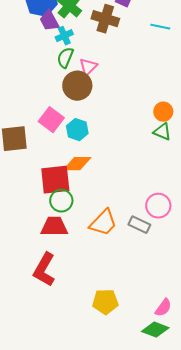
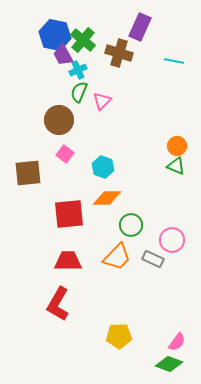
brown circle: (77, 86) -> (59, 120), moved
pink square: (51, 120) -> (65, 154), size x0.7
cyan hexagon: (77, 130) -> (103, 167), moved
orange diamond: (77, 164) -> (107, 198), moved
green circle: (61, 201) -> (131, 225), moved

